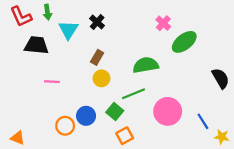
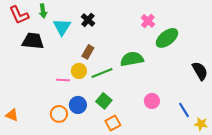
yellow circle: (101, 78) -> (79, 71), moved
pink line: (52, 82) -> (63, 80), moved
green line: (133, 94) -> (102, 73), moved
pink circle: (168, 111) -> (152, 101), size x0.6
orange triangle: (18, 138) -> (12, 115), moved

